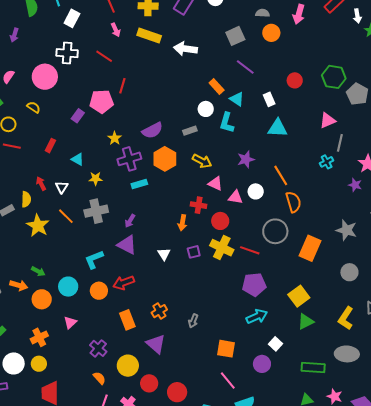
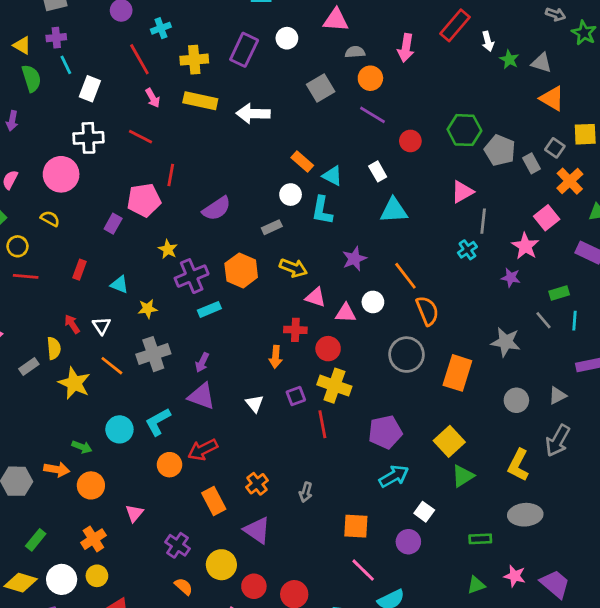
purple line: (245, 67) -> (372, 115), moved
purple semicircle: (152, 130) -> (217, 209), moved
red line: (250, 250) -> (322, 424), moved, turned 66
cyan circle: (68, 287) -> (119, 429), moved
green rectangle: (313, 368) -> (480, 539), size x0.7

